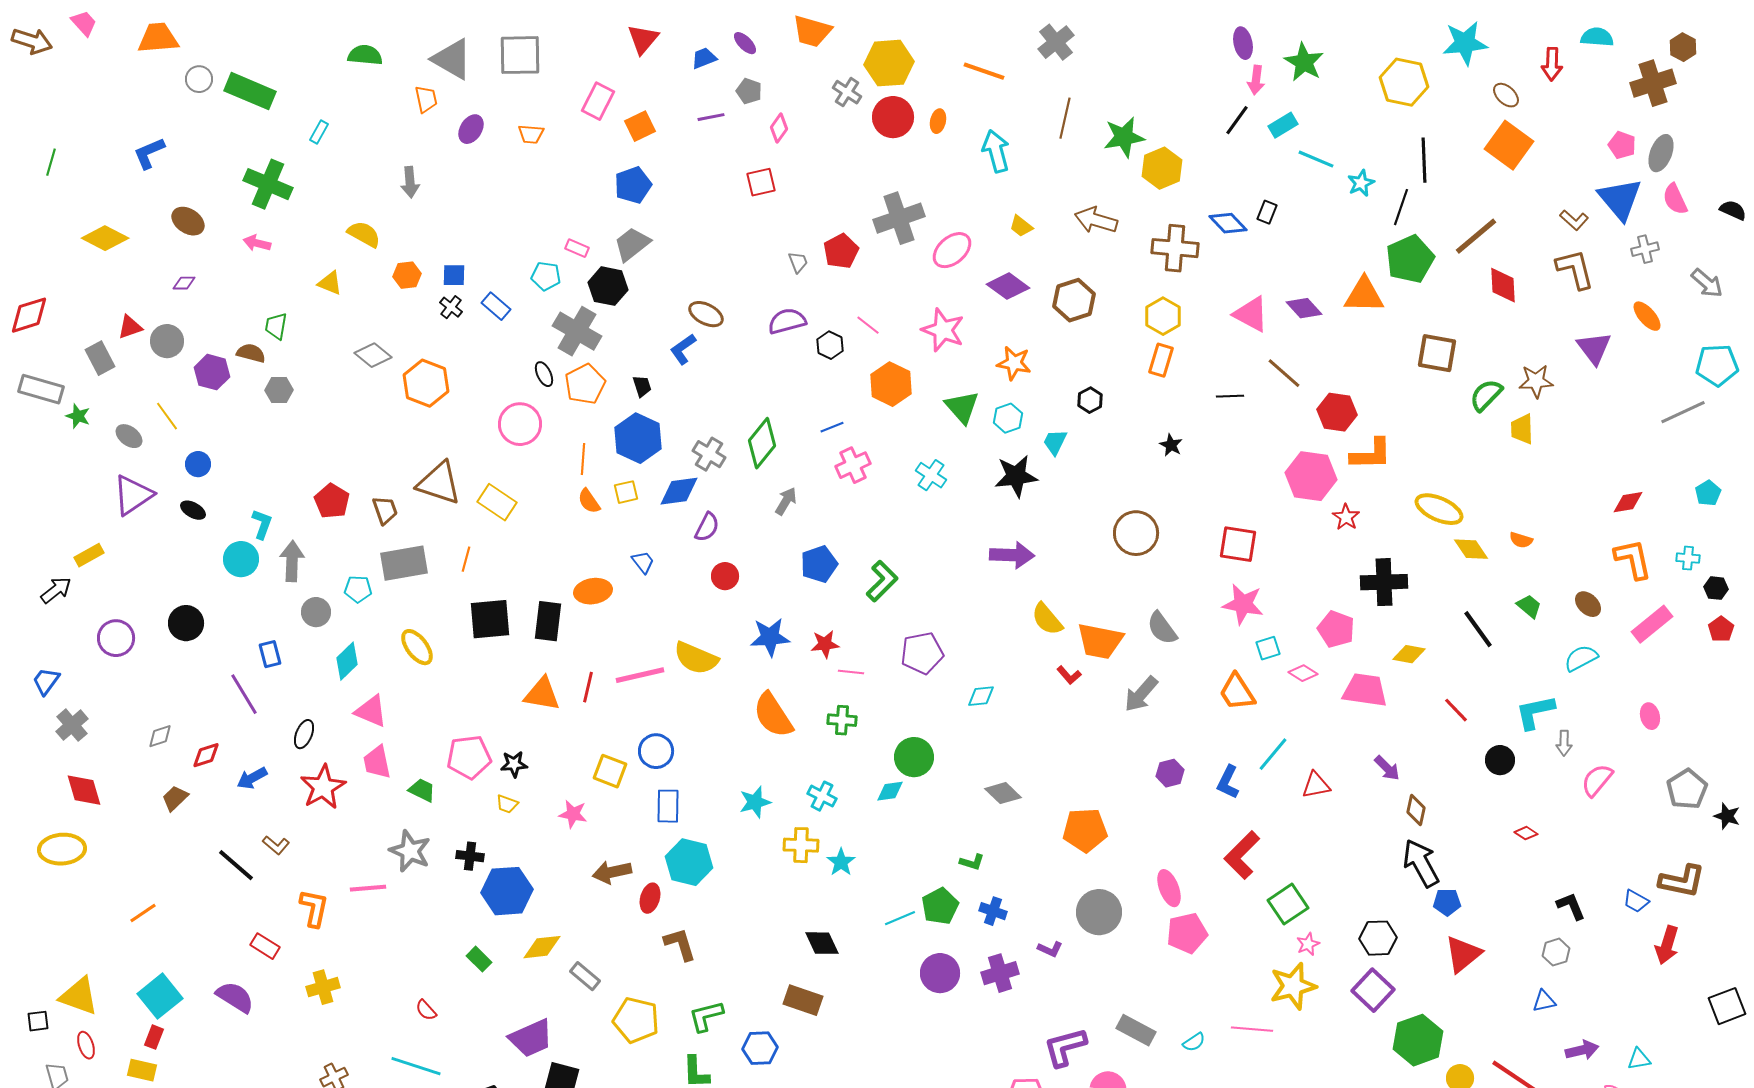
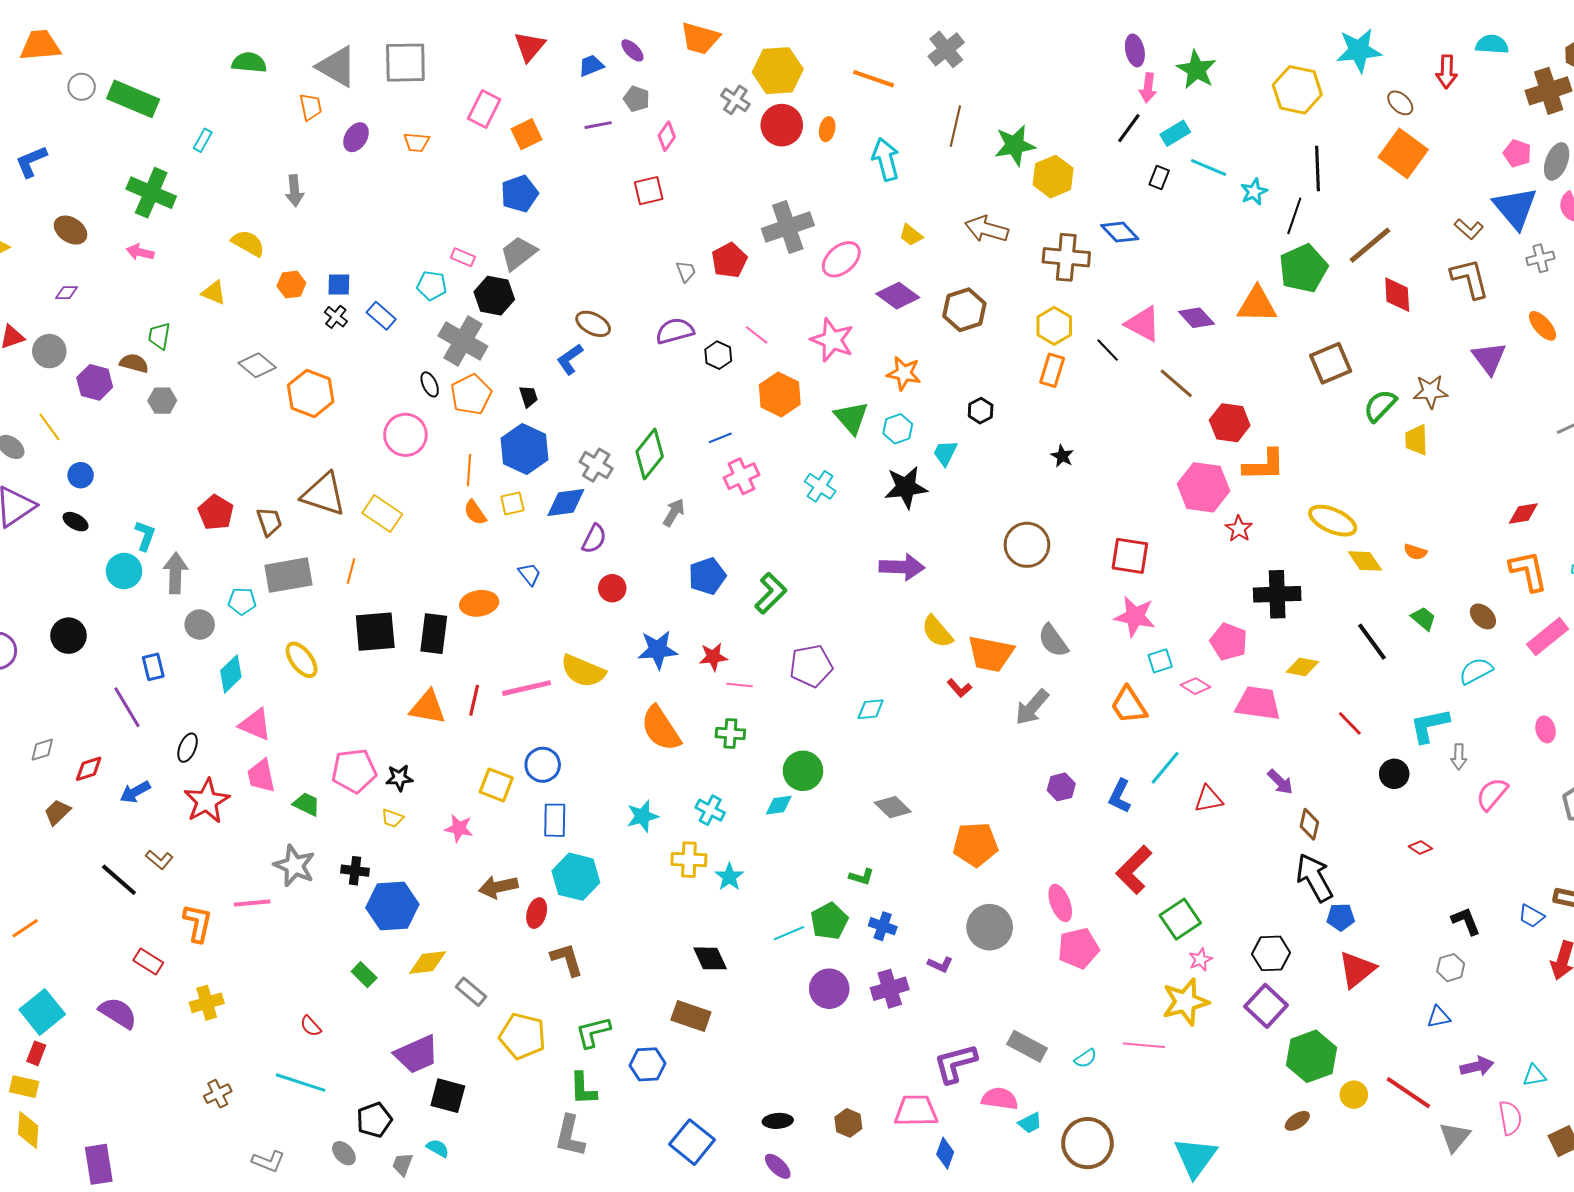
black rectangle: (1267, 212) -> (1159, 178), moved
brown square: (1437, 353) -> (1331, 363), turned -33
black line: (1230, 396) -> (1108, 350), moved, turned 48

